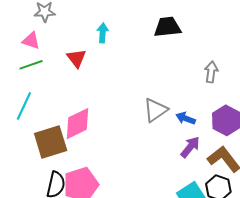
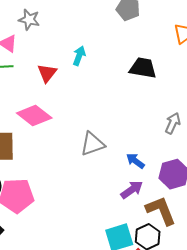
gray triangle: (155, 110) -> (92, 144), moved
pink diamond: (78, 124) -> (34, 116), moved, turned 48

